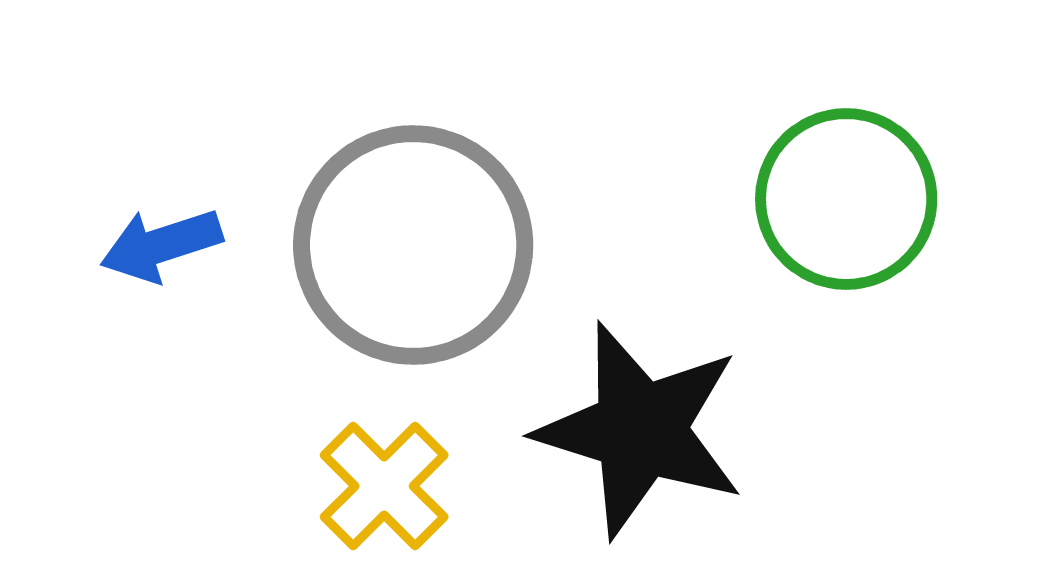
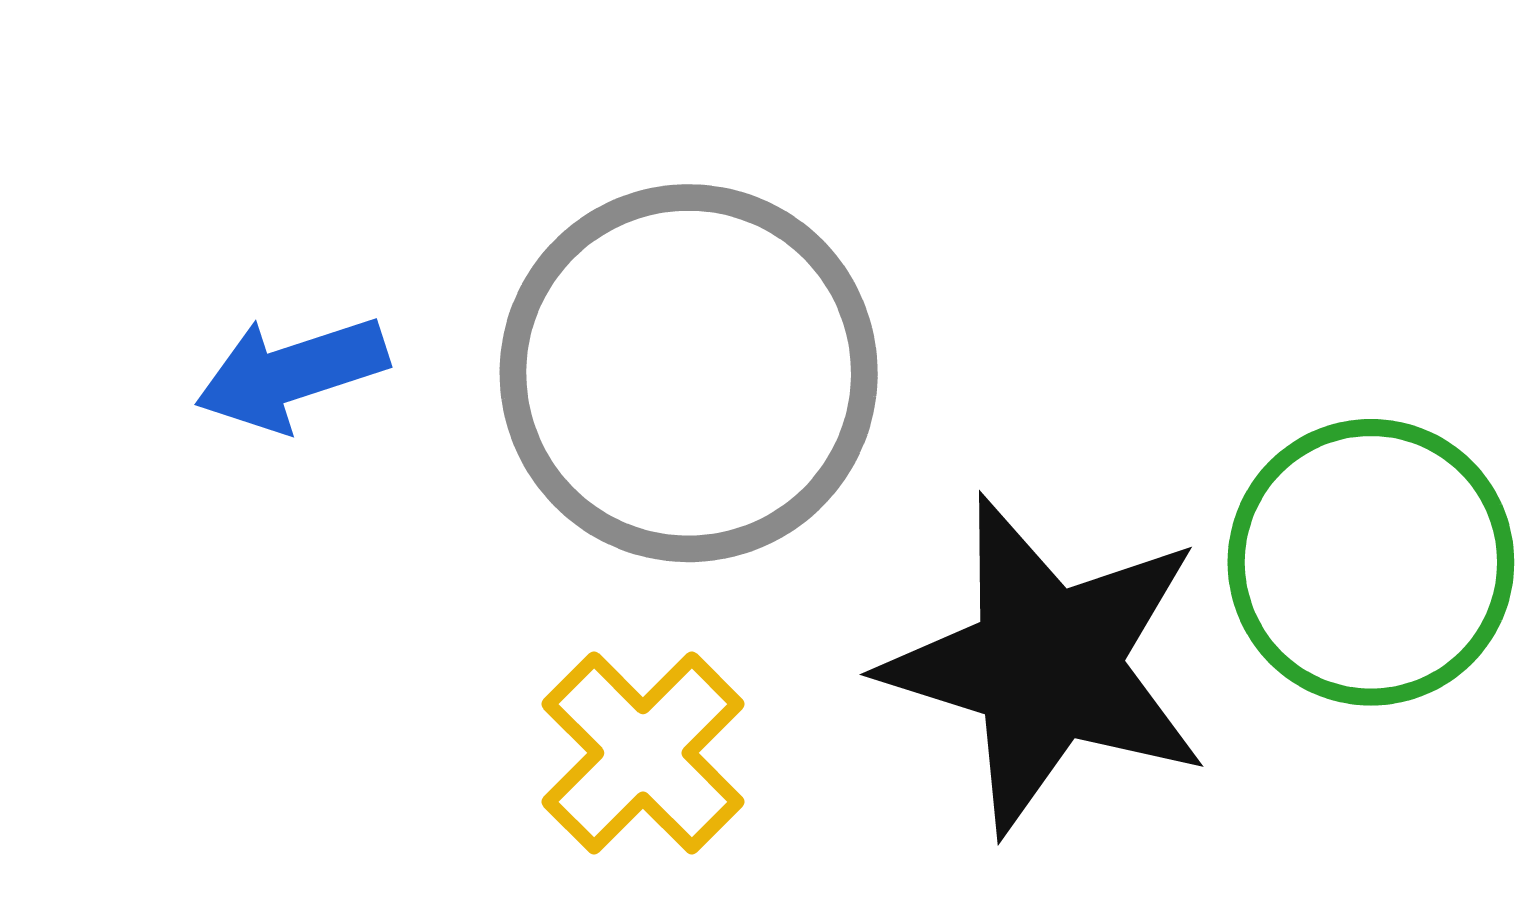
green circle: (846, 199) -> (1371, 562), moved

